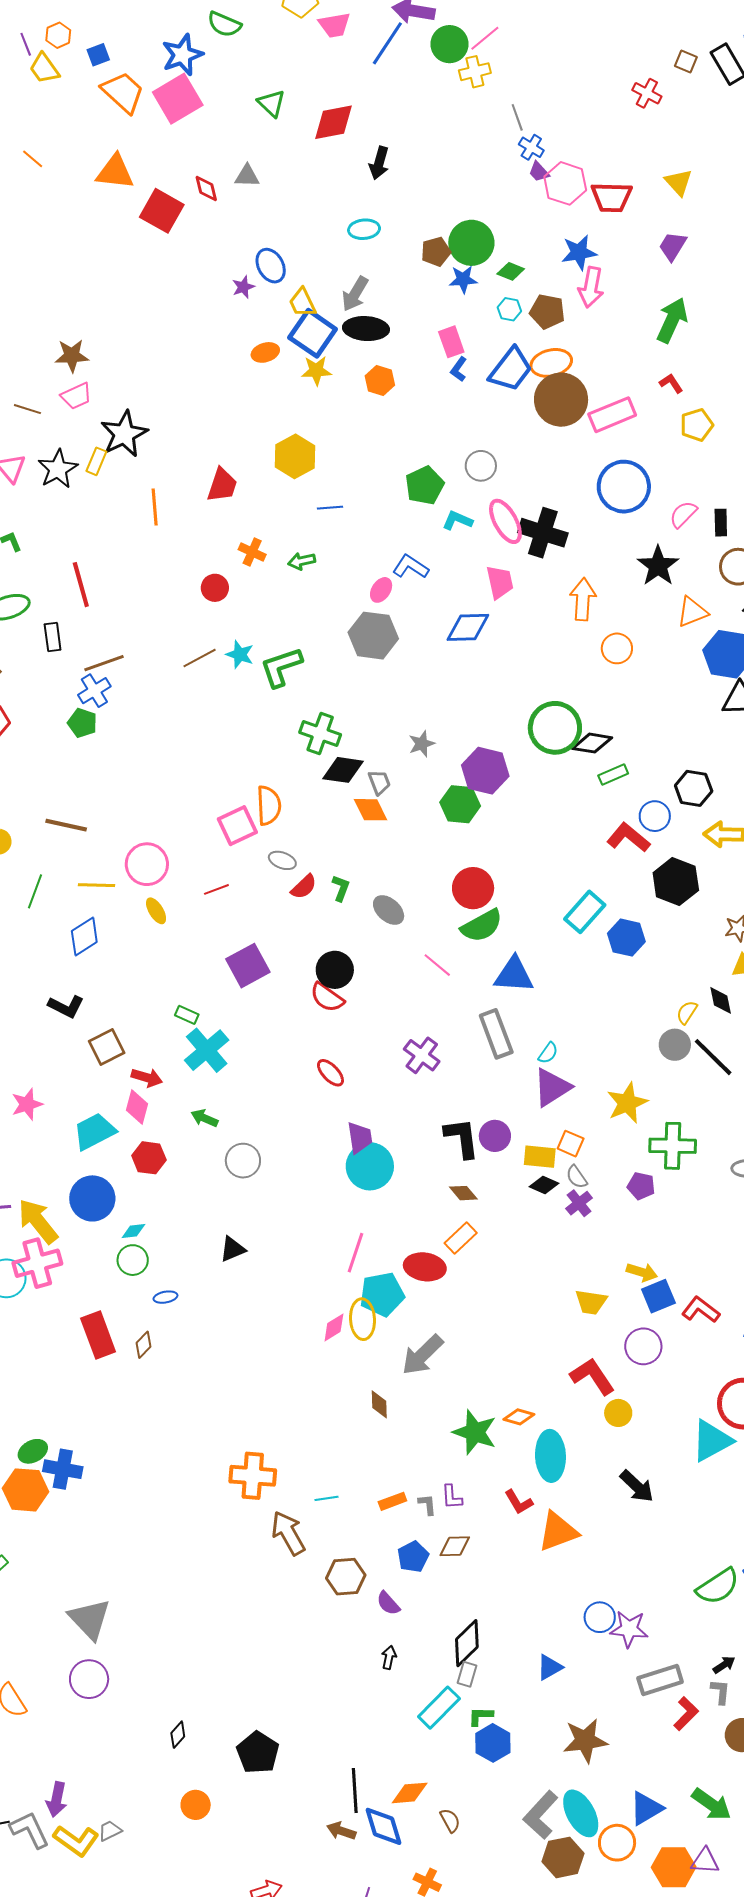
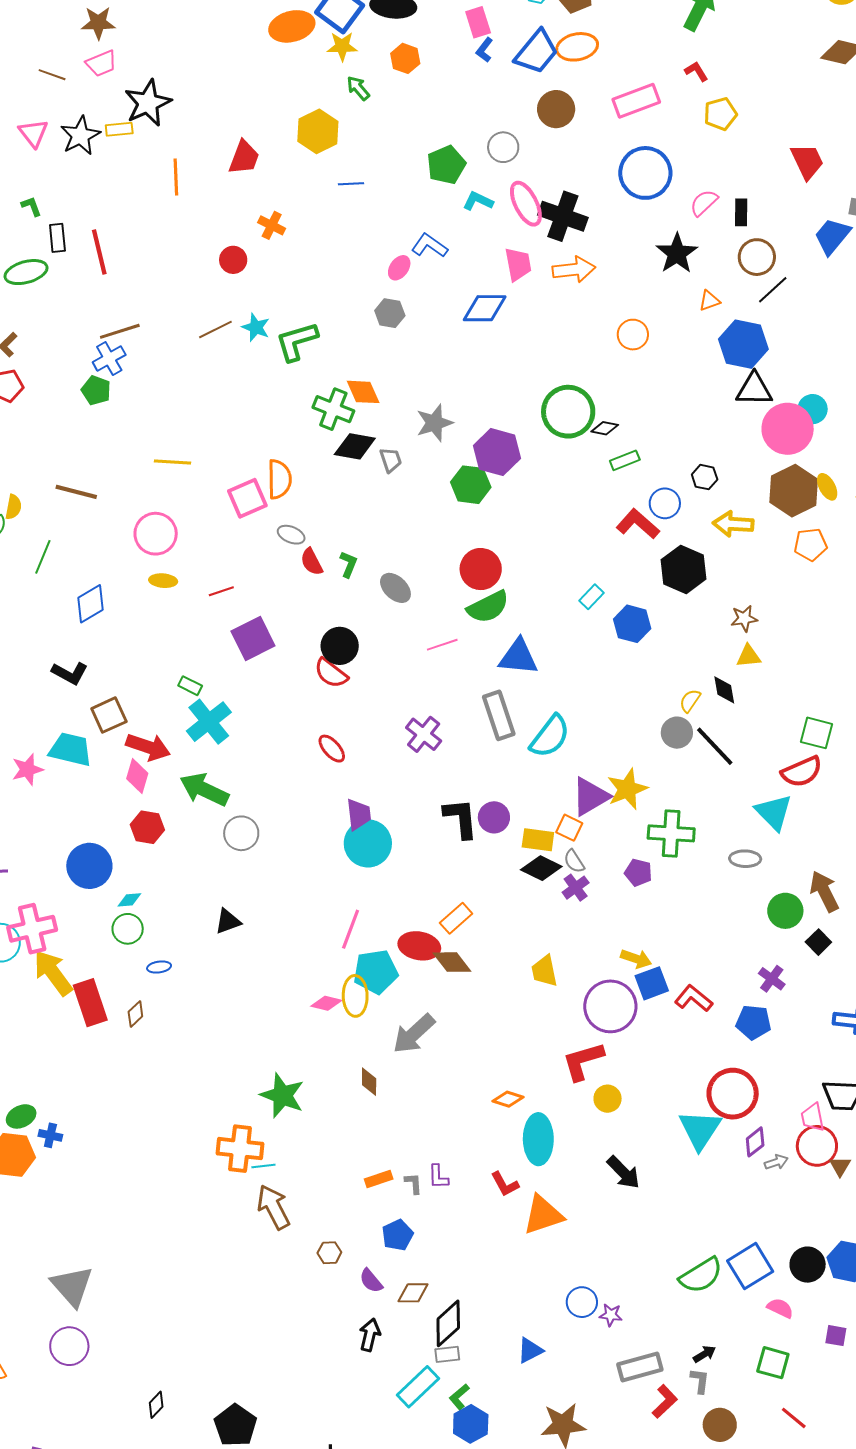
orange ellipse: (265, 352) -> (292, 26), size x1.6
brown circle: (561, 400) -> (556, 109), moved, size x0.7
yellow rectangle: (96, 461) -> (119, 129), turned 60
green arrow: (302, 561) -> (358, 88), moved, turned 60
orange arrow: (583, 599) -> (574, 270), moved, turned 78
orange triangle: (692, 612) -> (709, 301), size x0.7
gray hexagon: (373, 636) -> (390, 313), size x0.6
black rectangle: (53, 637) -> (57, 238), moved
black diamond: (592, 743) -> (605, 428), size x0.7
gray star: (422, 744) -> (434, 423), size x1.4
black hexagon: (694, 788) -> (705, 477), size x0.7
orange diamond: (371, 810) -> (363, 392), moved
yellow line: (96, 885) -> (173, 462), moved
red semicircle: (304, 887) -> (312, 562), turned 104
red line: (216, 889) -> (221, 591), moved
yellow ellipse: (156, 911) -> (163, 581), turned -56
cyan rectangle: (585, 912) -> (592, 597), size x0.6
pink line: (437, 965) -> (442, 645), turned -60
cyan semicircle: (548, 1053) -> (550, 736), size x2.0
red arrow: (147, 1078) -> (148, 747), size x1.4
purple triangle: (552, 1087) -> (590, 797), moved
green arrow: (204, 1118) -> (204, 790), size x1.8
cyan trapezoid: (94, 1131) -> (70, 750), moved, turned 39
black diamond: (544, 1185) -> (541, 868), size x1.4
brown diamond: (463, 1193) -> (452, 962), moved, size x1.4
yellow arrow: (38, 1221) -> (53, 973), moved
yellow trapezoid: (591, 1302) -> (544, 971), moved, turned 68
pink diamond: (334, 1327) -> (326, 1003), turned 44
purple circle: (643, 1346) -> (610, 1006), moved, size x1.4
red L-shape: (592, 1376) -> (583, 1061), turned -75
green star: (475, 1432) -> (282, 1095), moved
cyan triangle: (712, 1441) -> (700, 1130), turned -30
blue cross: (63, 1469) -> (50, 1135), size x0.6
cyan line: (326, 1498) -> (263, 1166), moved
brown diamond: (455, 1546) -> (413, 1293), moved
brown hexagon: (346, 1577) -> (329, 1253), size x0.6
purple star: (629, 1629) -> (611, 1315), size x0.6
black arrow: (389, 1657) -> (370, 1335), size x1.4
gray rectangle: (467, 1674) -> (447, 1354), turned 65
green L-shape: (480, 1716) -> (459, 1397), turned -44

